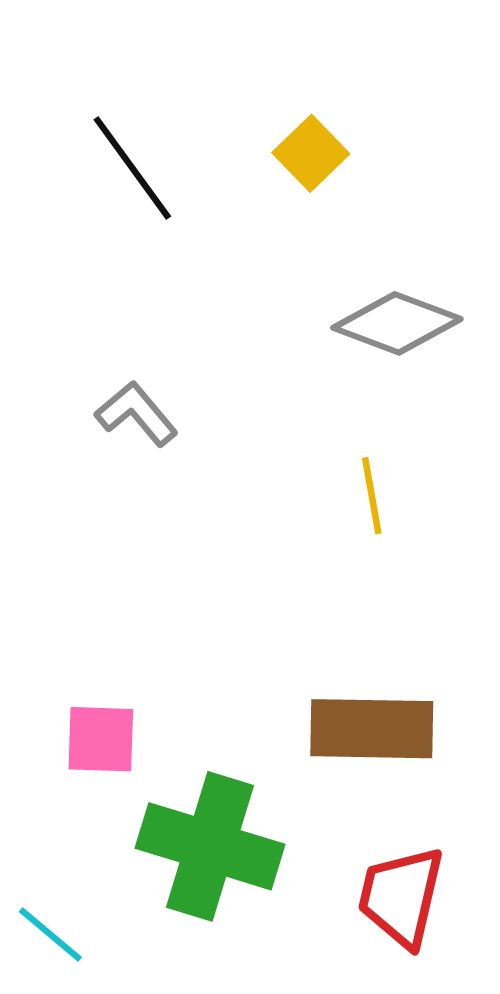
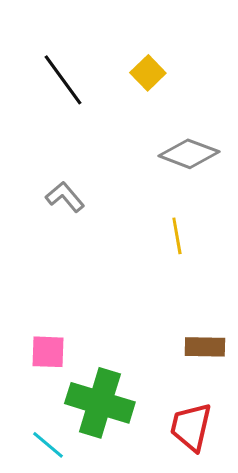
brown rectangle: (372, 729) -> (205, 347), moved, size x0.7
cyan line: (50, 935) -> (48, 445), moved

